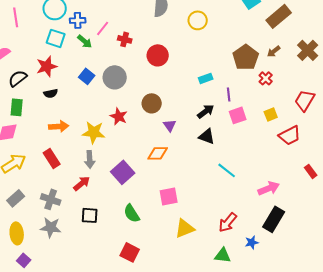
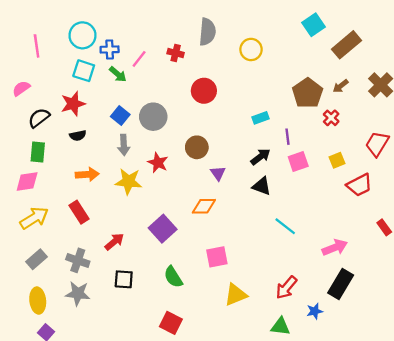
red cross: (125, 39) -> (176, 53), moved
gray arrow: (90, 159) -> (124, 145), moved

